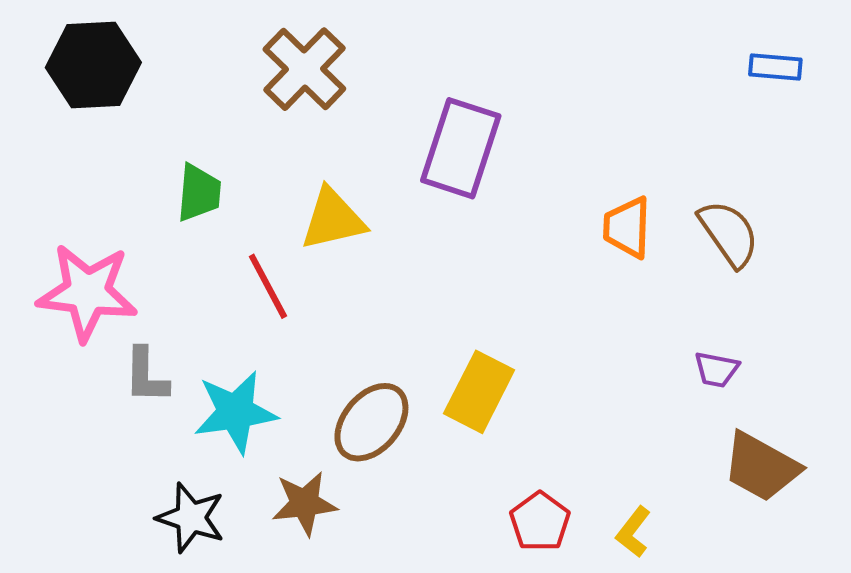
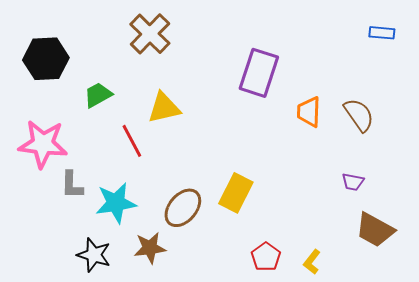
black hexagon: (93, 65) -> (46, 59), moved
purple rectangle: (461, 148) -> (259, 73), moved
green trapezoid: (199, 193) -> (98, 95), turned -124

